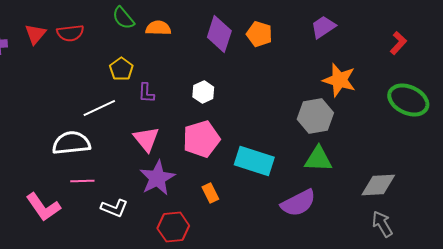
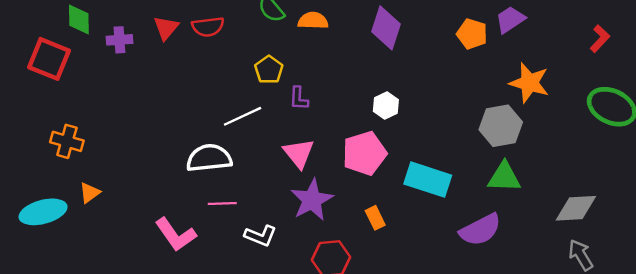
orange pentagon: (259, 34) -> (472, 34), moved
white hexagon: (203, 92) -> (386, 106), moved

